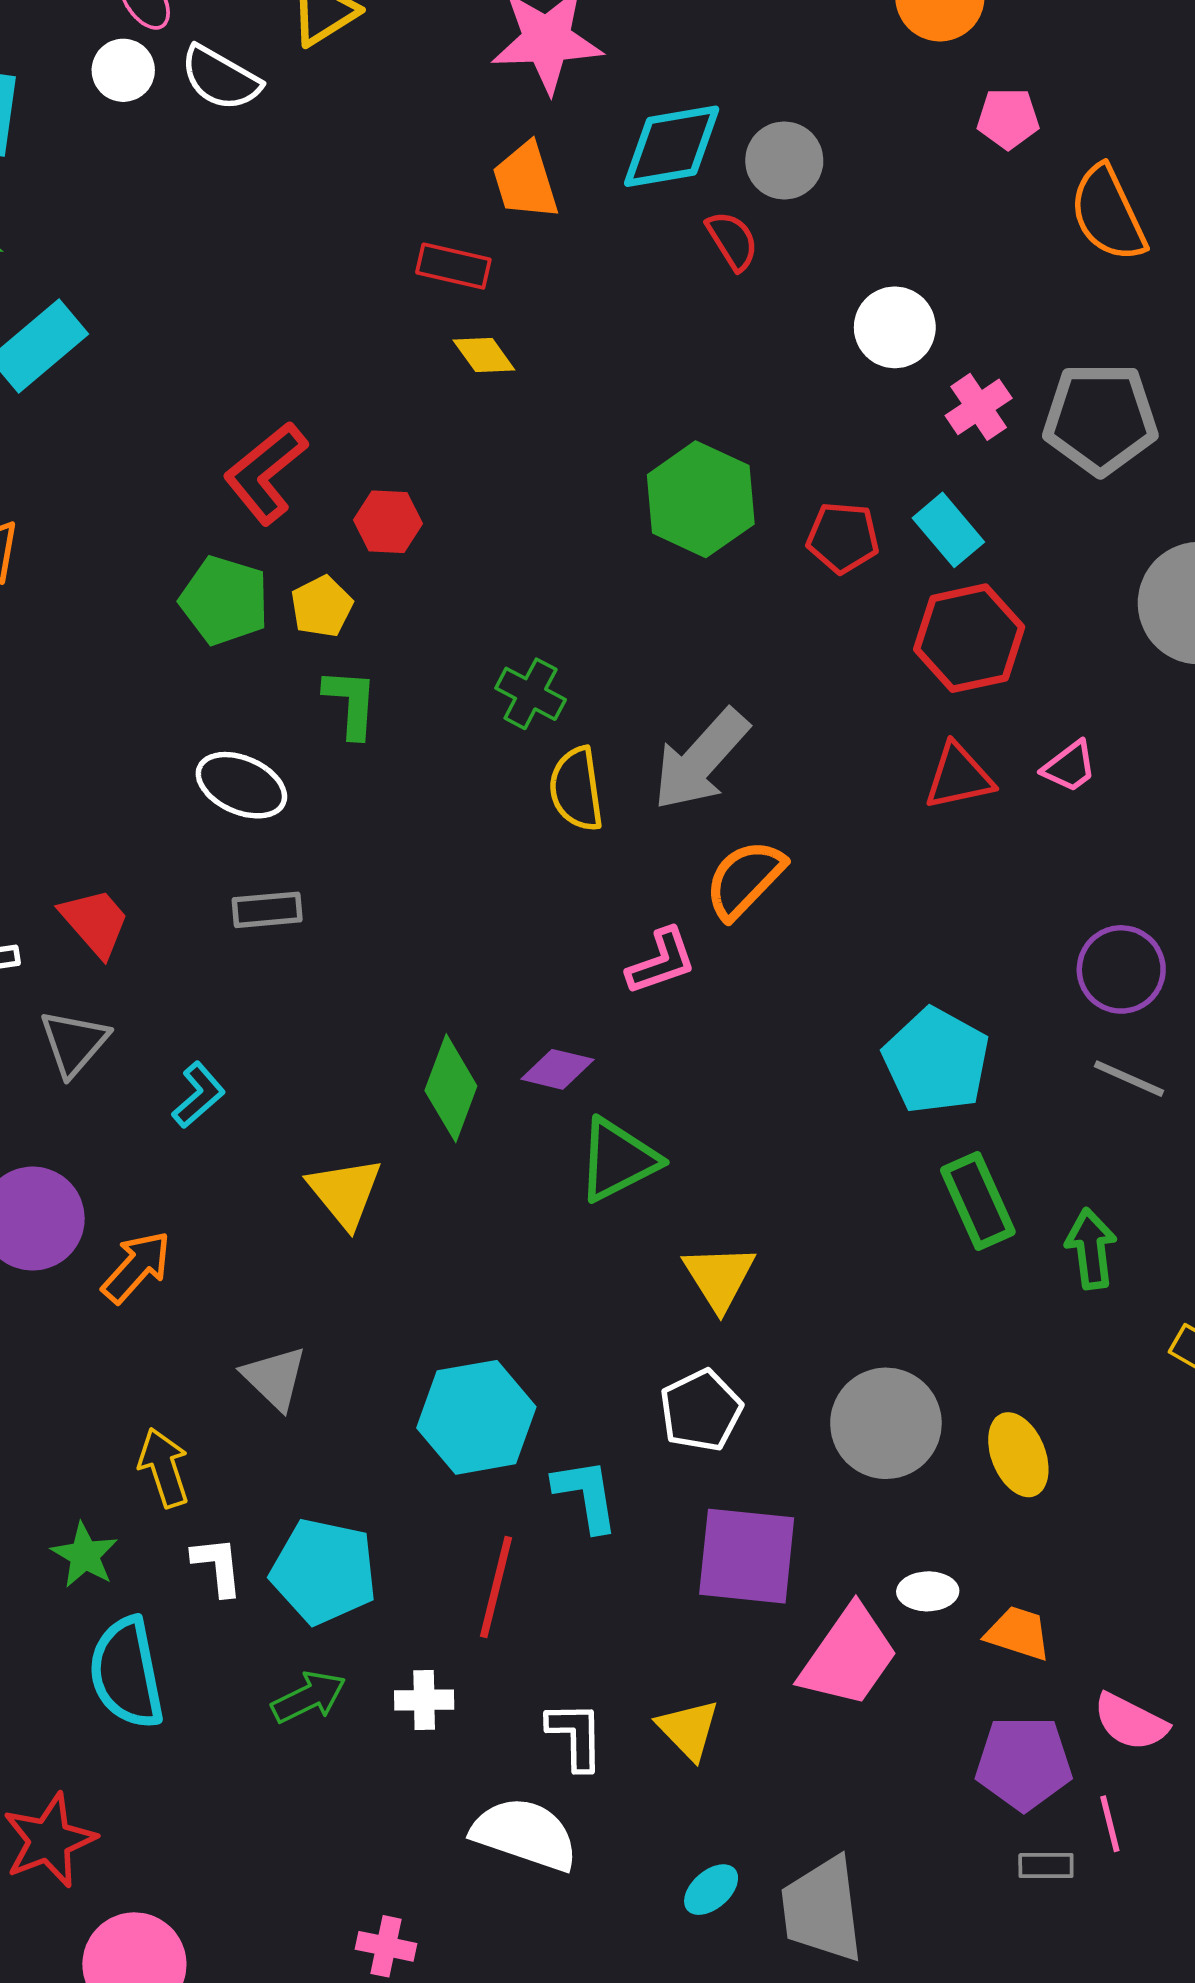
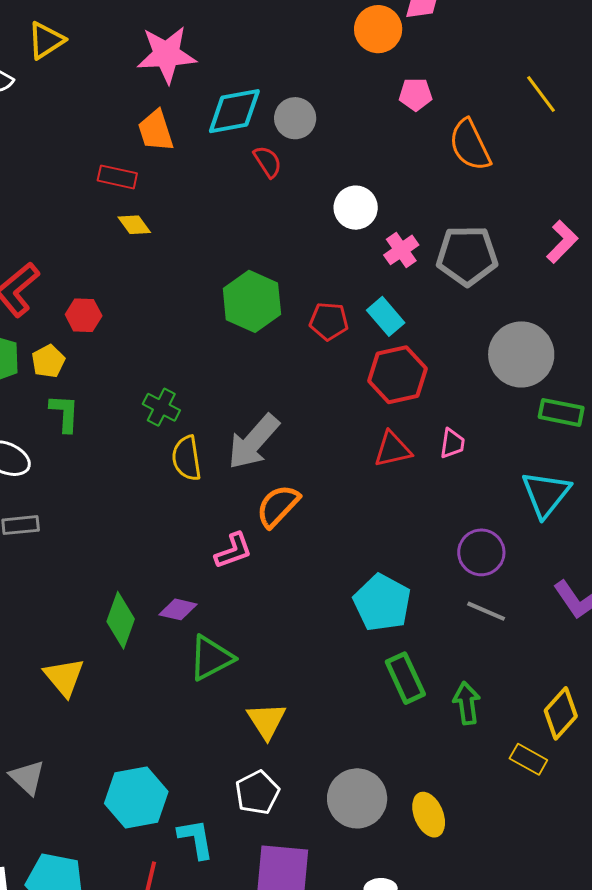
pink trapezoid: (1069, 767) -> (452, 443), turned -44

